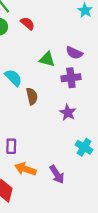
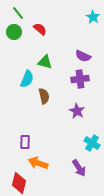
green triangle: (47, 59) -> (45, 62), moved
cyan semicircle: (13, 78) -> (27, 79), turned 66
purple arrow: (57, 174) -> (79, 168), moved

